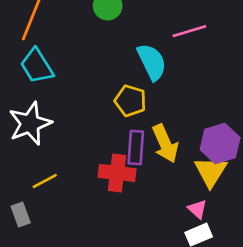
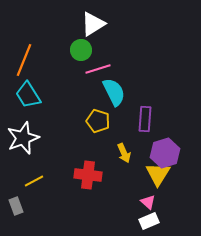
pink line: (189, 31) -> (98, 69), moved
yellow arrow: (165, 144) -> (124, 153), size x0.7
purple rectangle: (136, 148) -> (145, 119), moved

